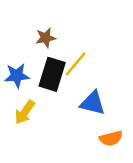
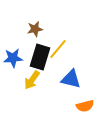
yellow arrow: (25, 112) -> (32, 80), moved

